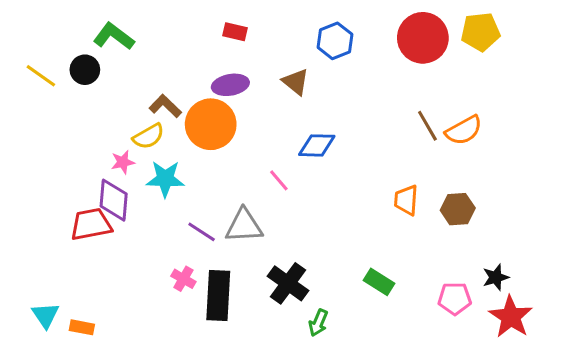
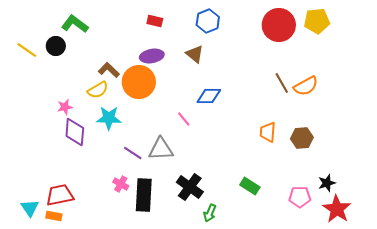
blue hexagon: (335, 41) -> (208, 21), moved
pink star: (123, 162) -> (65, 107), moved
red trapezoid: (91, 224) -> (60, 195), moved

